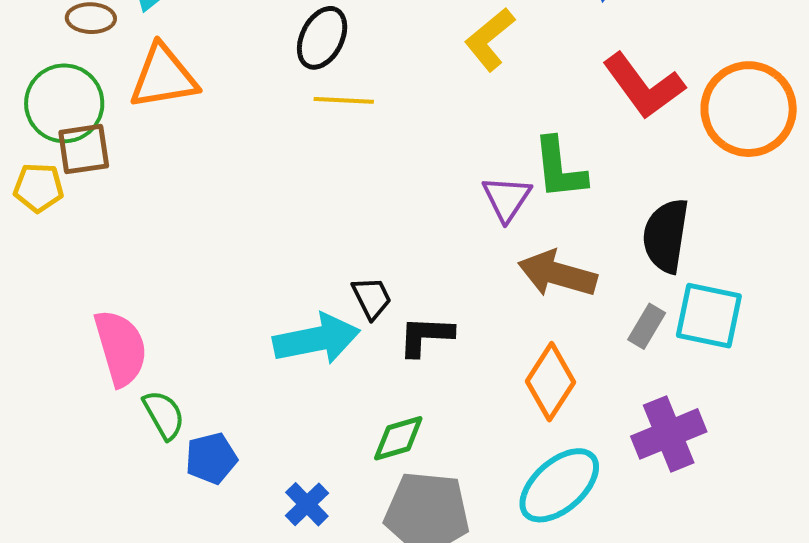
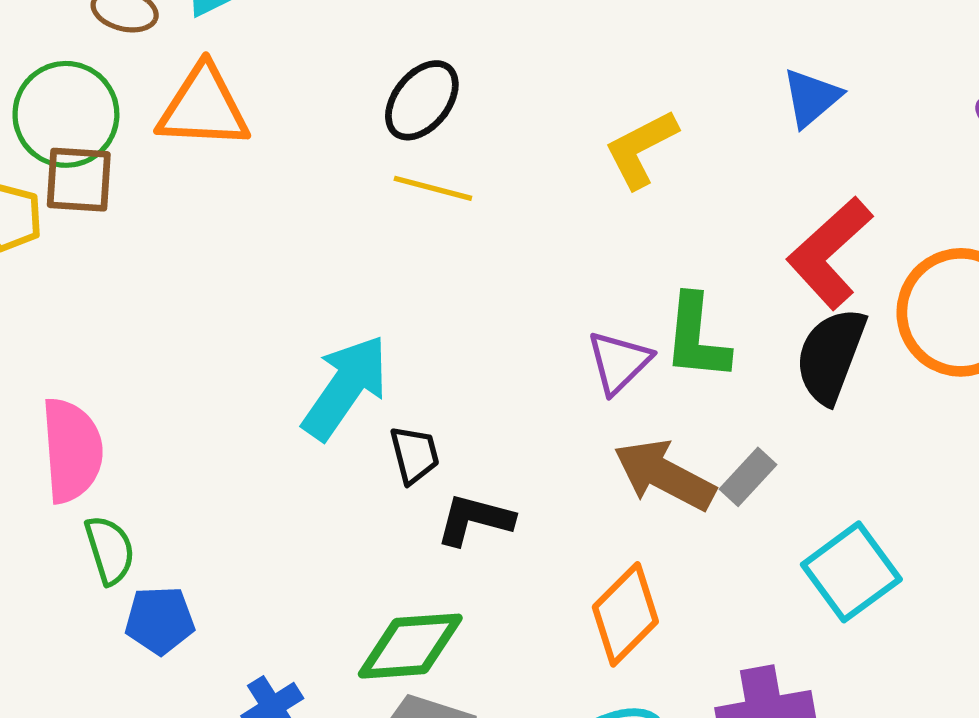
red L-shape: (644, 86) -> (830, 253), turned 72
black semicircle: (666, 236) -> (831, 356), moved
cyan square: (709, 316) -> (851, 572), turned 30
gray rectangle: (647, 326) -> (748, 477), moved
cyan arrow: (317, 339) -> (345, 387), moved, turned -56
green diamond: (398, 438) -> (410, 646), size x1.4

